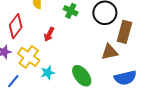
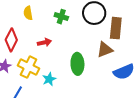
red arrow: (49, 34) -> (44, 42), turned -120
green ellipse: (82, 76) -> (77, 64), moved, turned 45

